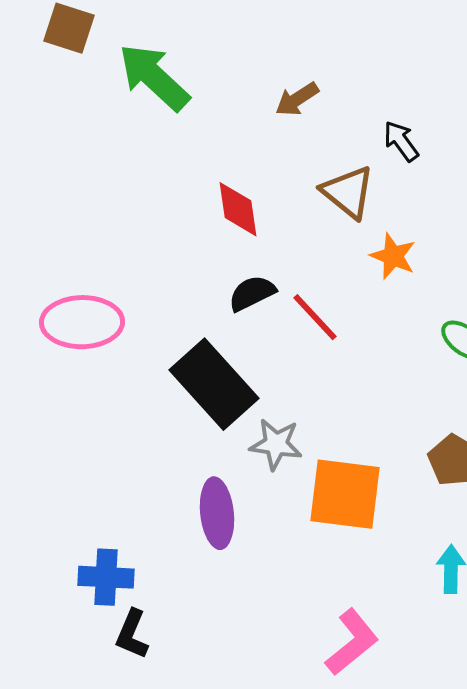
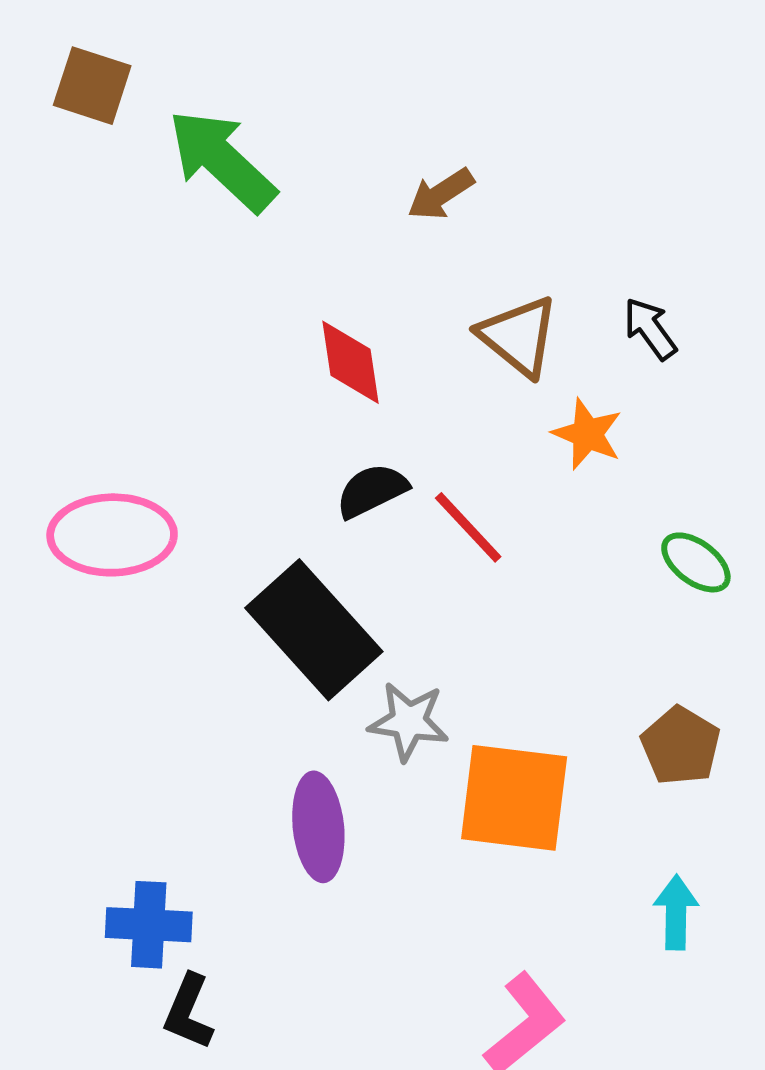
black arrow: (401, 141) -> (650, 329), moved

